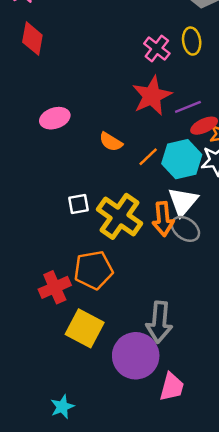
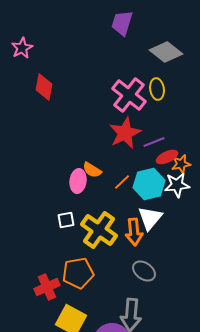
red diamond: (32, 39) -> (44, 87), moved
pink cross: (157, 48) -> (129, 95), size x1.6
pink ellipse: (55, 118) -> (78, 181), moved, turned -65
gray ellipse: (185, 229) -> (144, 271), moved

